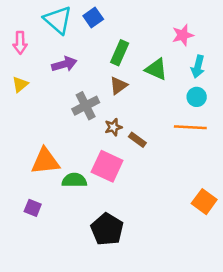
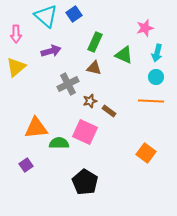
yellow triangle: (20, 84) -> (16, 67), size x1.5
brown triangle: (118, 86) -> (94, 68), turned 49
orange square: (204, 202) -> (146, 153), moved
purple square: (33, 208) -> (26, 165), turned 32

